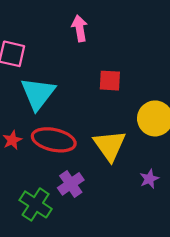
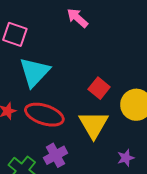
pink arrow: (80, 28) -> (77, 18), turned -45
red square: (110, 81) -> (99, 88), moved, turned 30

